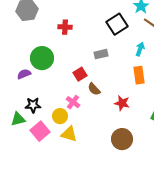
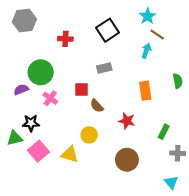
black square: (117, 24) -> (107, 30), moved
cyan arrow: (140, 49) -> (146, 51), moved
red square: (80, 74) -> (82, 90), turned 32
pink cross: (73, 102) -> (50, 98), moved
yellow circle: (60, 116) -> (89, 135), moved

